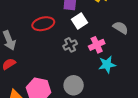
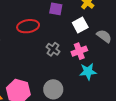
white square: (80, 21) -> (80, 25), moved
gray cross: (70, 45) -> (53, 49), turned -32

